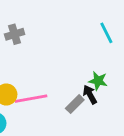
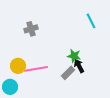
gray cross: (15, 34) -> (31, 29), moved
green star: (98, 81) -> (74, 56), moved

